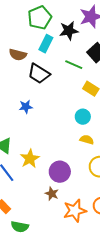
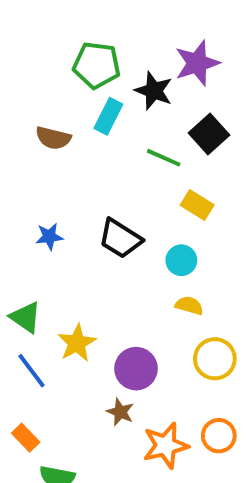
green pentagon: (40, 18) -> (97, 65), turned 30
black star: (69, 31) -> (154, 91), turned 30
black trapezoid: (39, 74) -> (120, 239), moved
blue star: (26, 107) -> (49, 237), moved

